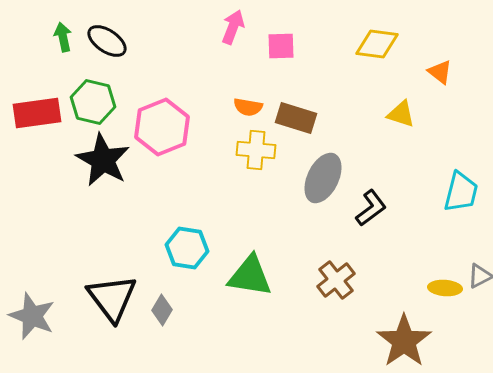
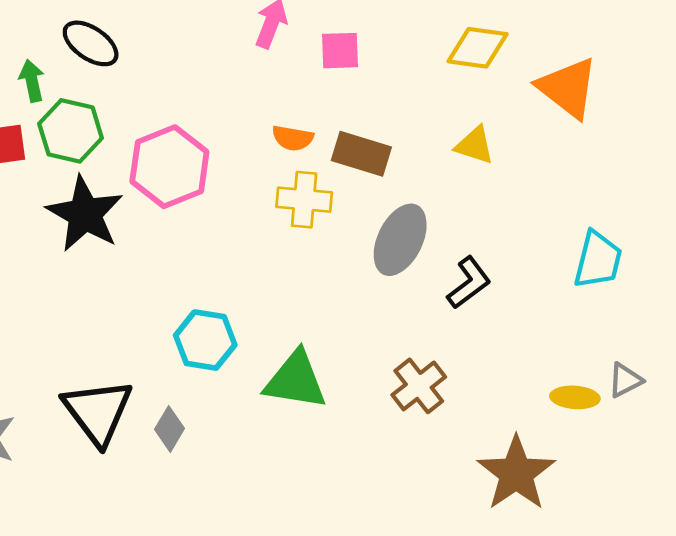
green arrow: (63, 37) -> (32, 81), moved
orange triangle: (440, 72) -> (568, 88), size x1.8
yellow triangle: (401, 114) -> (475, 145), moved

